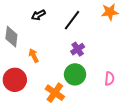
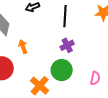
black line: (72, 20) -> (65, 16), turned -40

